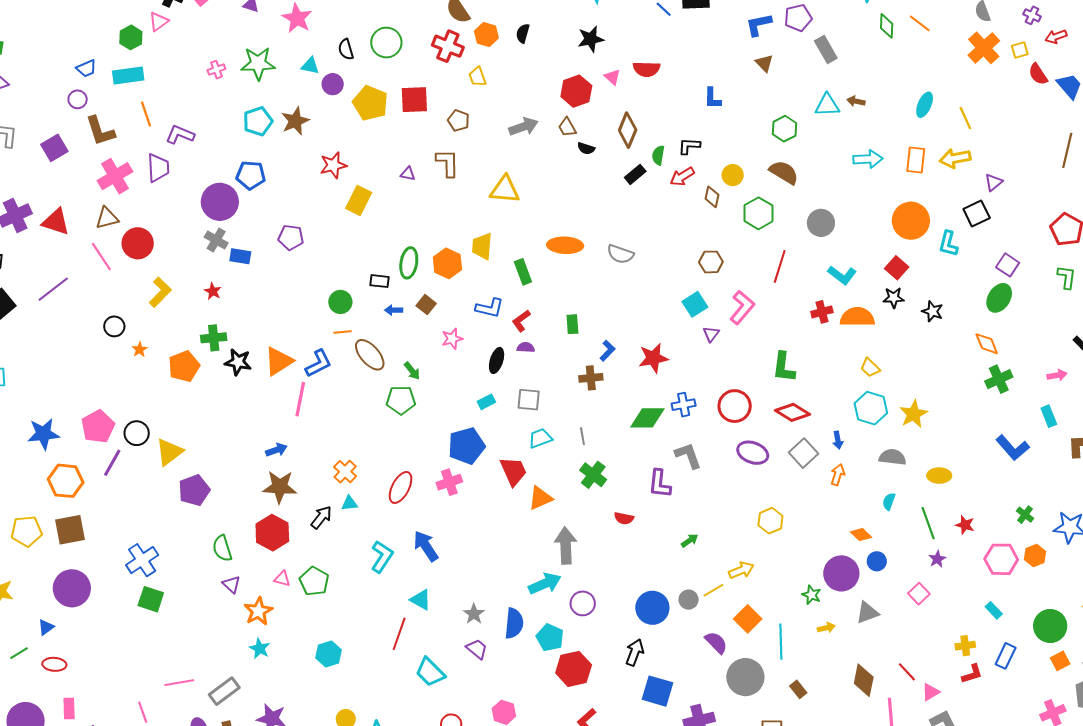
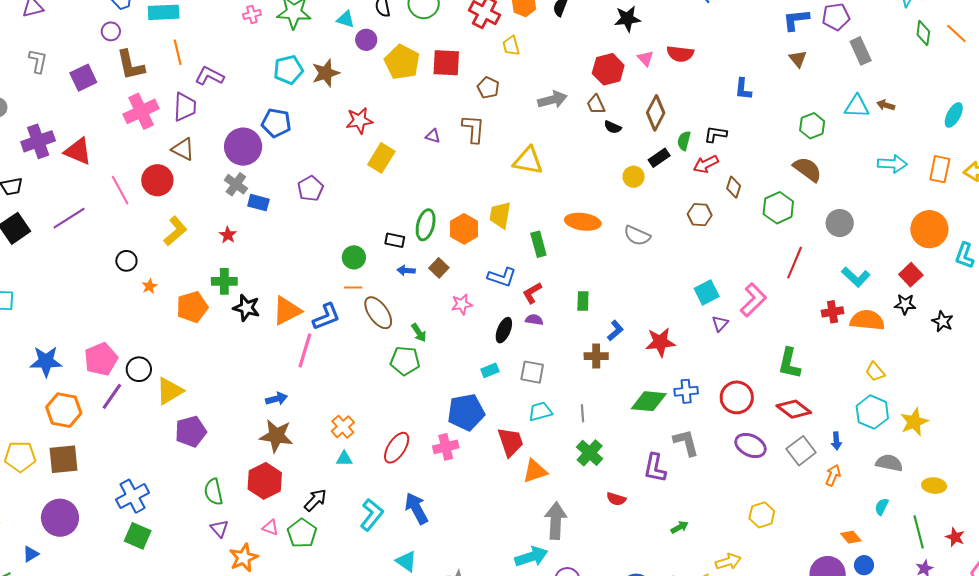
yellow circle: (733, 175) -> (634, 177), moved
brown triangle: (107, 218) -> (183, 149), moved, turned 35
purple pentagon: (291, 237) -> (310, 189), turned 30
brown hexagon: (711, 262) -> (700, 215), moved
black arrow: (321, 517) -> (315, 500), moved

